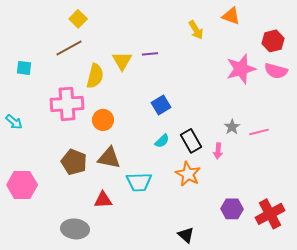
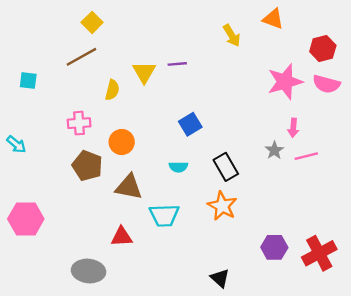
yellow semicircle: (95, 76) -> (112, 90), size x0.7
pink cross: (67, 104) -> (79, 123), size x0.6
cyan semicircle: (162, 141) -> (178, 167), moved, turned 42
pink arrow: (218, 151) -> (293, 128), moved
brown pentagon: (74, 162) -> (87, 166), moved

